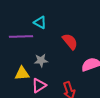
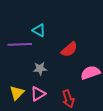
red semicircle: (70, 41) -> (69, 49), turned 90
yellow triangle: (22, 73) -> (17, 93), moved, turned -42

